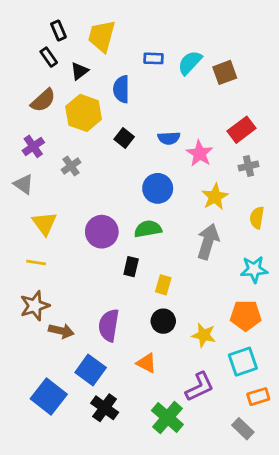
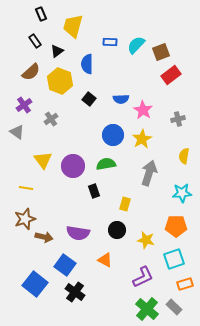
black rectangle: (58, 30) -> (41, 14), moved
red rectangle: (241, 130) -> (171, 75), moved
yellow star: (215, 197) -> (142, 139), moved
yellow triangle: (44, 223) -> (43, 160), moved
black rectangle: (131, 267) -> (94, 191), turned -32
yellow rectangle: (163, 285) -> (125, 204), moved
purple semicircle: (109, 325) -> (78, 233), turned -90
green cross: (167, 418) -> (147, 309), moved

